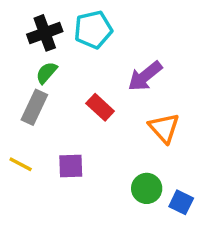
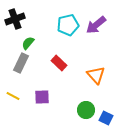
cyan pentagon: (93, 30) -> (68, 25), moved
black cross: (45, 33) -> (15, 19), moved
purple arrow: (145, 76) -> (96, 25), moved

